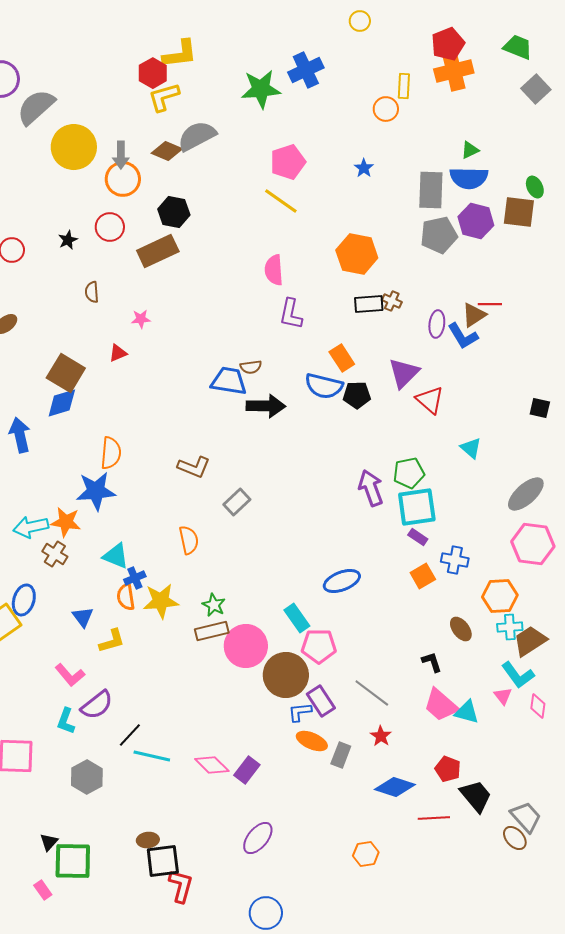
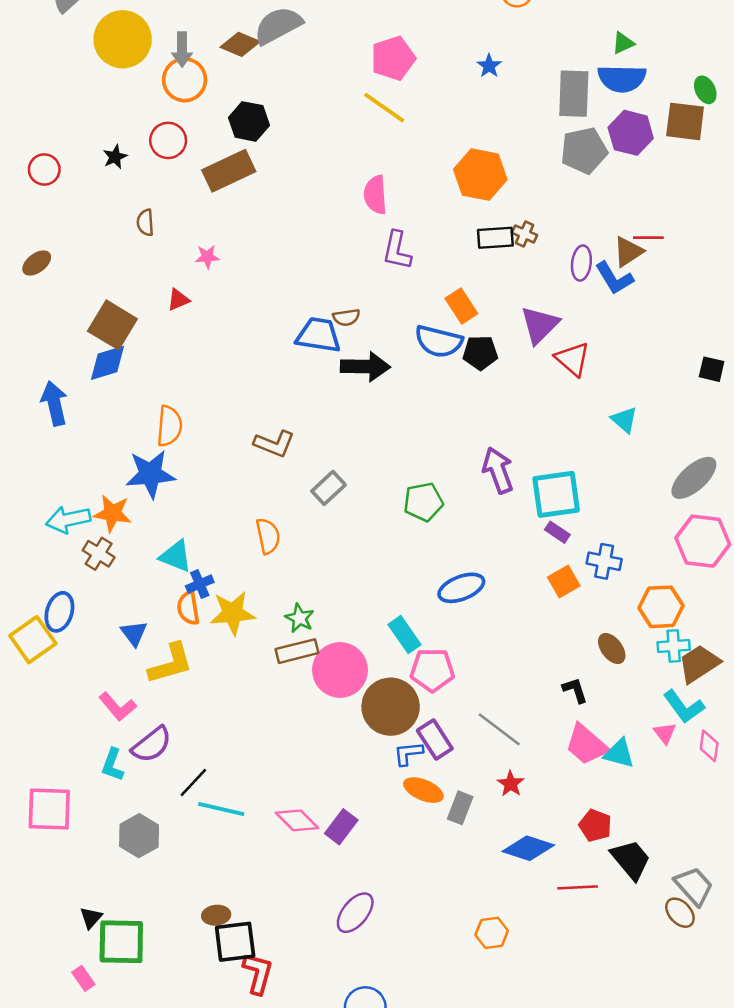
green pentagon: (409, 473) -> (423, 502), moved
yellow L-shape: (112, 641) -> (171, 664), size x1.4

